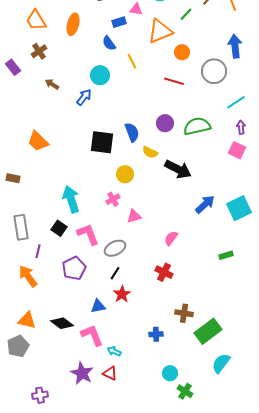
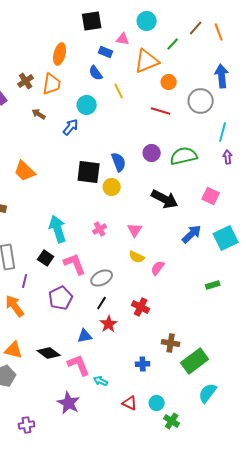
orange trapezoid: (36, 20) -> (52, 84), moved, turned -140
blue rectangle: (119, 22) -> (106, 52), turned 40
cyan line: (236, 102) -> (223, 132), turned -42
pink square: (237, 150) -> (211, 196), moved
yellow semicircle: (150, 152) -> (137, 257), moved
yellow circle: (125, 174) -> (112, 187), moved
pink triangle: (134, 216) -> (135, 230), moved, turned -42
red cross: (164, 272) -> (141, 307), moved
red triangle: (110, 373) -> (130, 403), moved

